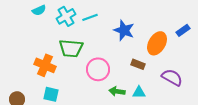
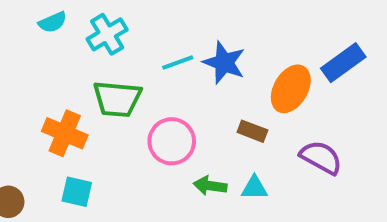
cyan line: (90, 17) -> (178, 63), moved
blue rectangle: (183, 30) -> (343, 63), size x1.5

